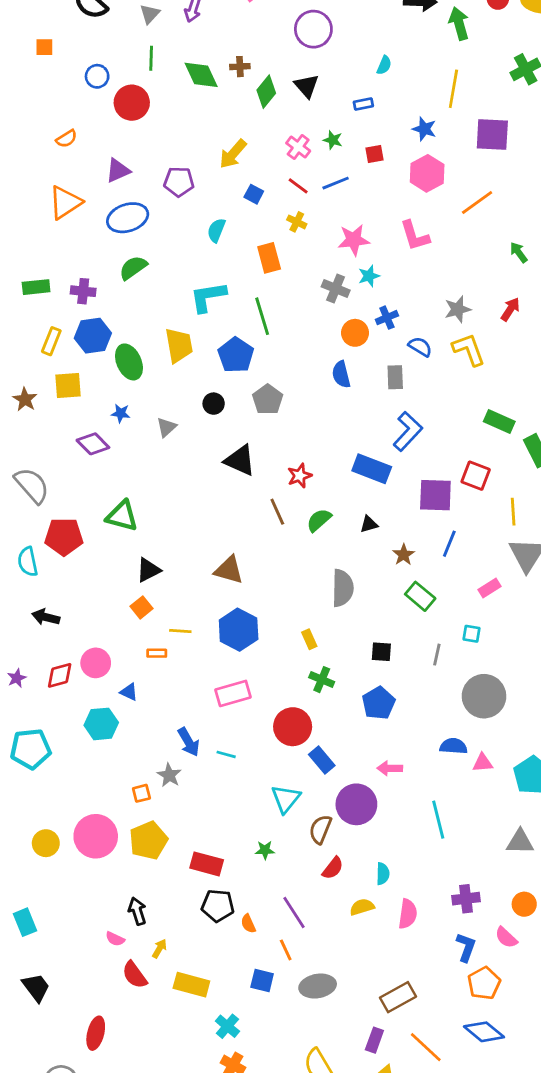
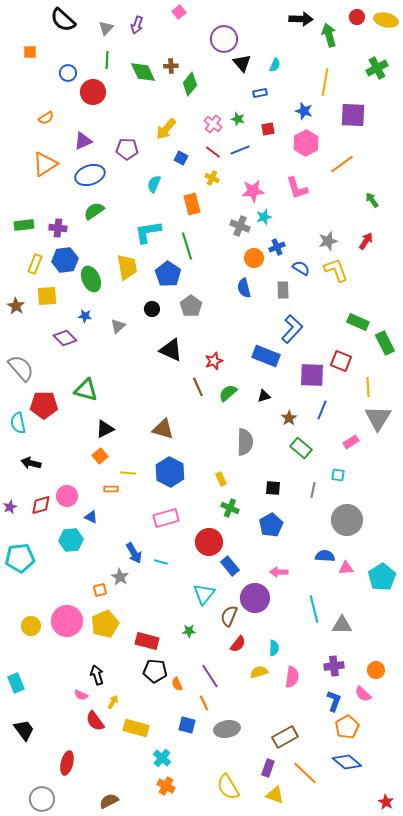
black triangle: (306, 86) -> (242, 63), moved
gray triangle: (520, 842) -> (342, 625), moved

